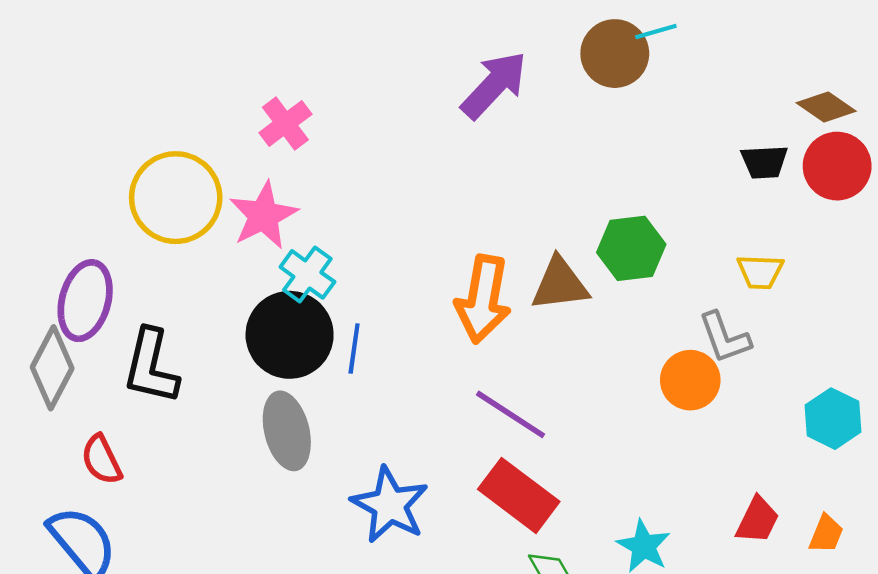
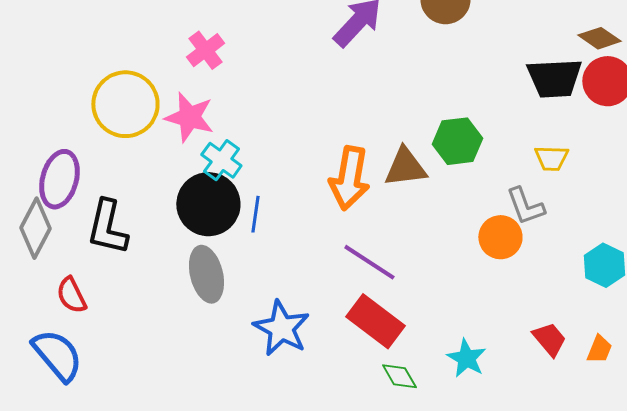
black trapezoid: (764, 162) -> (554, 78), size x1.6
pink star: (263, 215) -> (189, 117), turned -30
red trapezoid: (758, 520) -> (549, 339), turned -66

